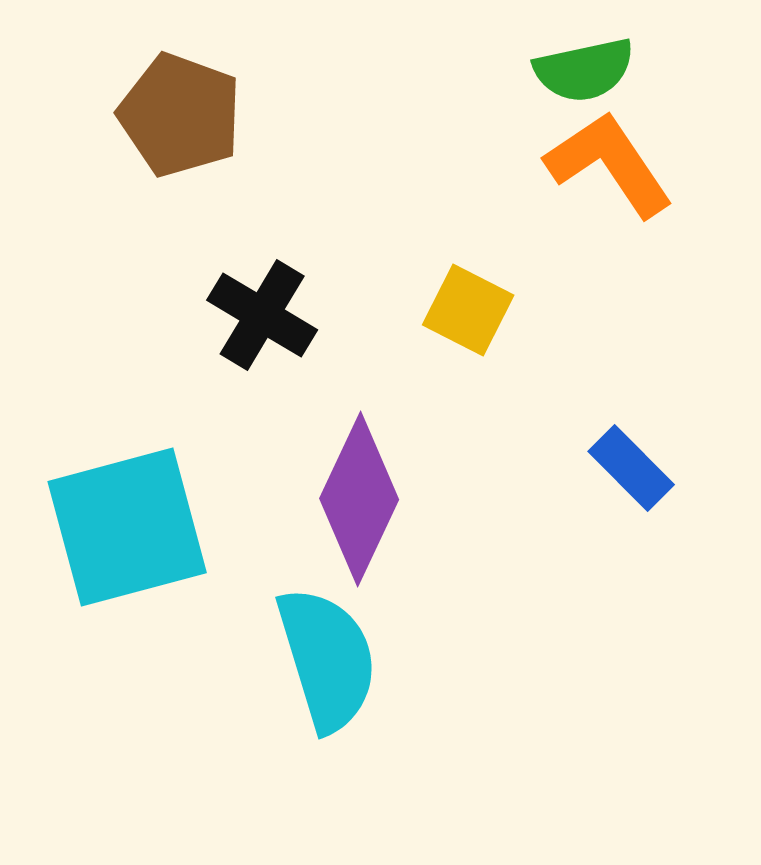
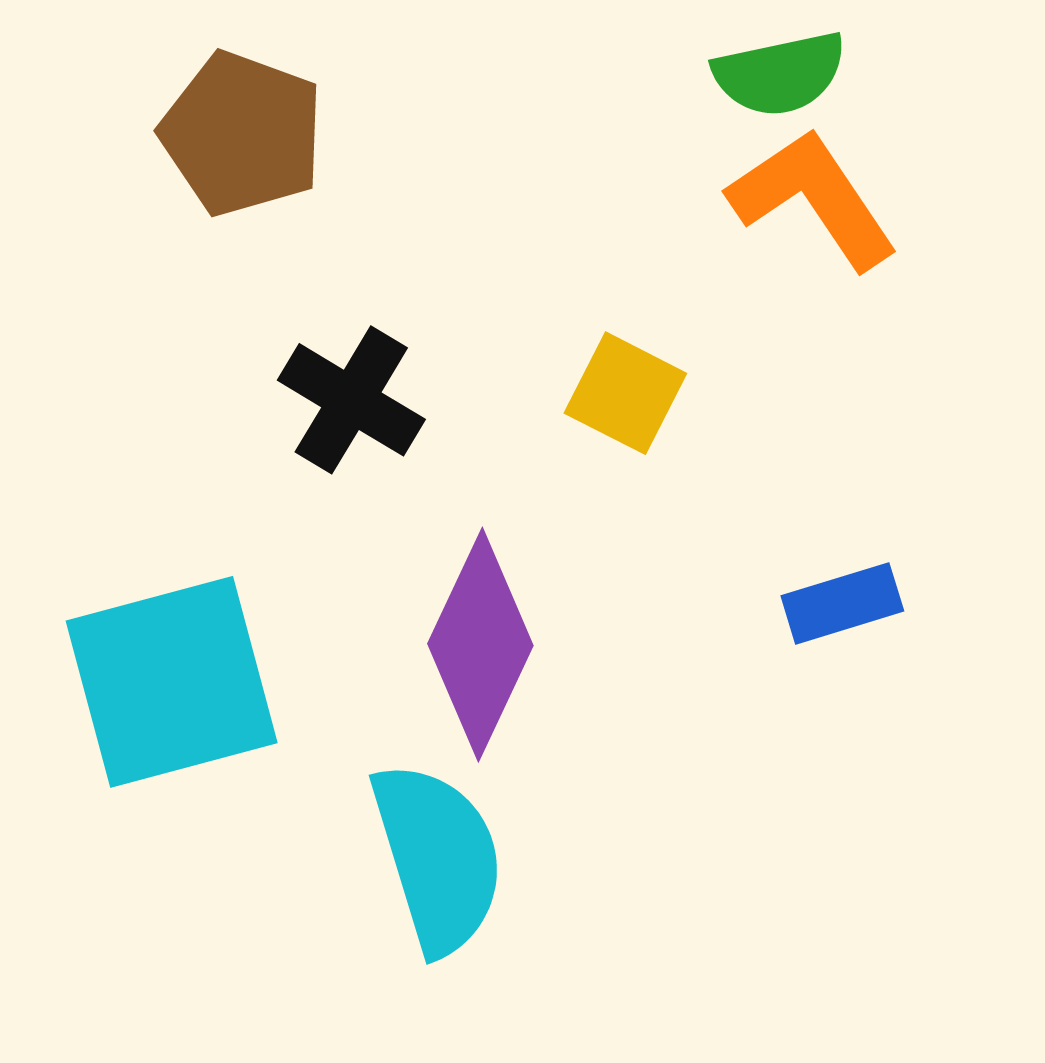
blue rectangle: (631, 468) -> (842, 603), turned -62

